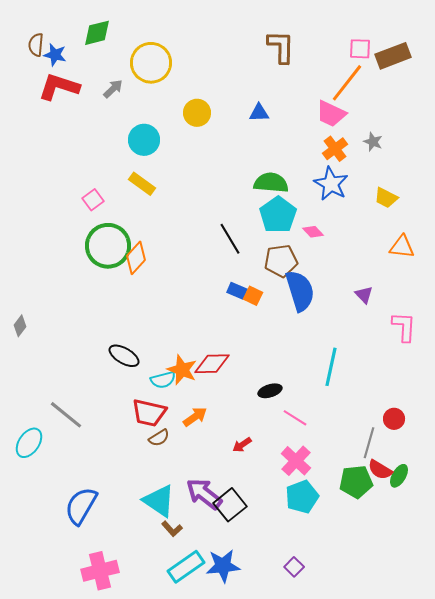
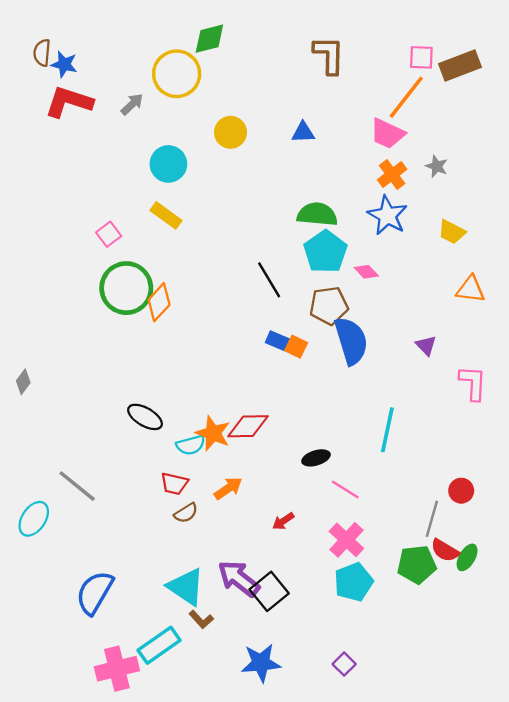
green diamond: (97, 33) -> (209, 39), moved
red trapezoid: (149, 413) -> (174, 484), size x0.7
cyan rectangle: (186, 567) -> (159, 645), moved

